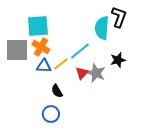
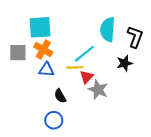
black L-shape: (119, 17) -> (135, 37), moved
gray square: (17, 50) -> (18, 53), size x0.7
yellow line: (61, 64) -> (75, 67), moved, turned 35
gray star: (96, 73) -> (98, 90), moved

